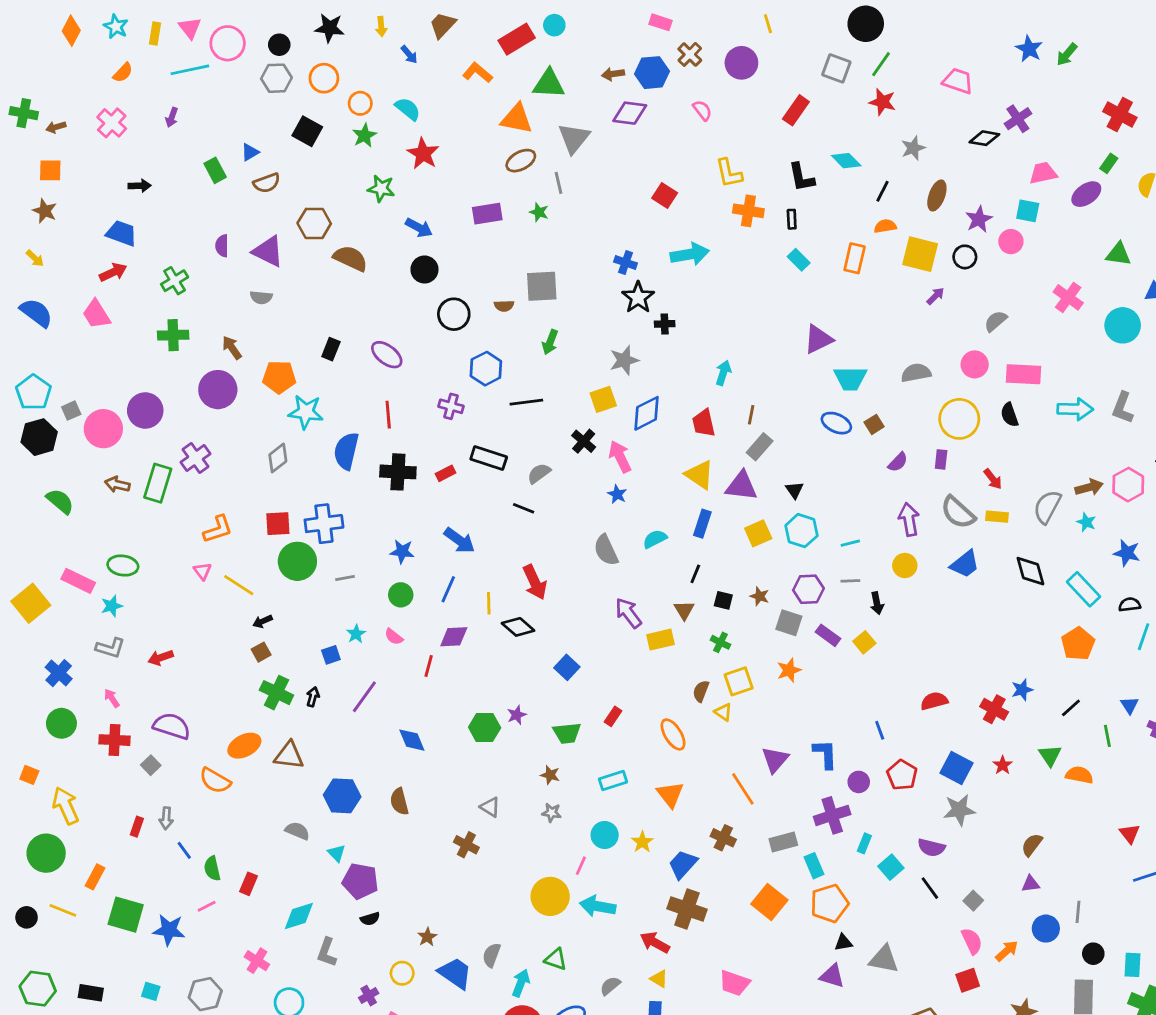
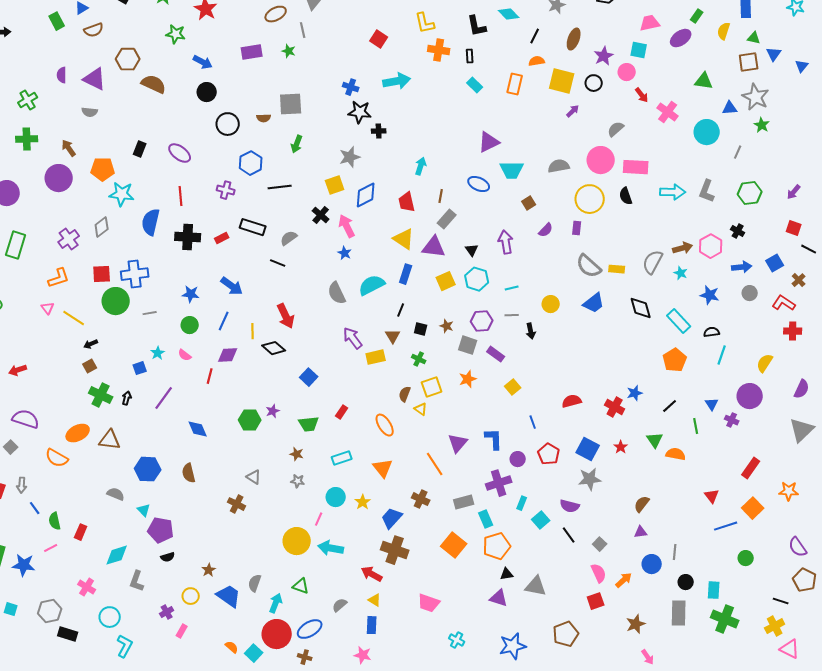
black star: (638, 297) -> (360, 112), turned -30
pink circle: (975, 364) -> (601, 160), size x1.4
blue ellipse: (836, 423) -> (479, 184), moved
purple cross: (195, 458) -> (69, 239), moved
red arrow: (993, 479) -> (642, 95), moved
purple arrow: (909, 519) -> (506, 242), moved
cyan semicircle: (655, 539) -> (372, 285), size x1.5
yellow square: (864, 642) -> (513, 387), moved

